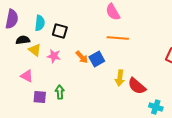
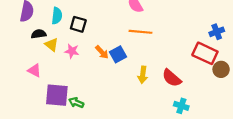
pink triangle: (27, 76) -> (34, 70), moved
red semicircle: (137, 86) -> (172, 78), moved
green arrow: (60, 92) -> (76, 103), moved, turned -64
purple square: (40, 97) -> (57, 95), size x1.6

